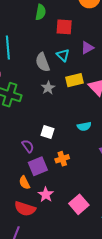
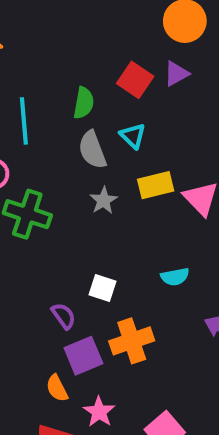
green semicircle: (41, 12) -> (84, 103), moved
red square: (64, 27) -> (135, 80), turned 30
purple triangle: (87, 48) -> (176, 74), moved
orange cross: (62, 159) -> (132, 341), size x1.5

